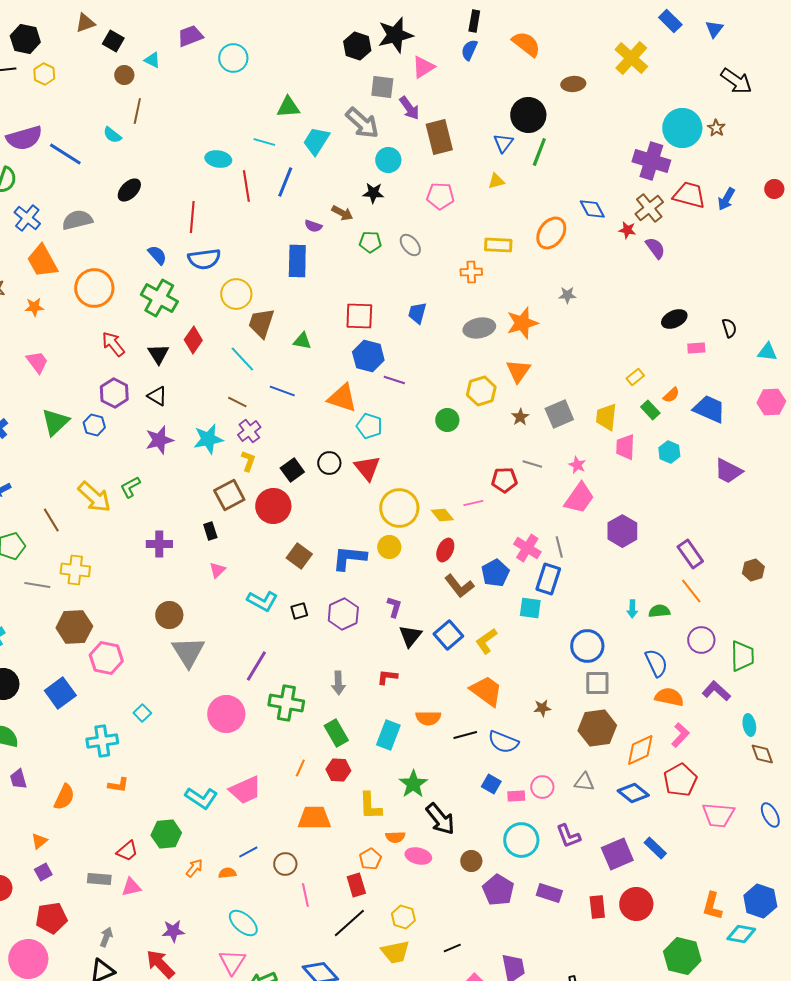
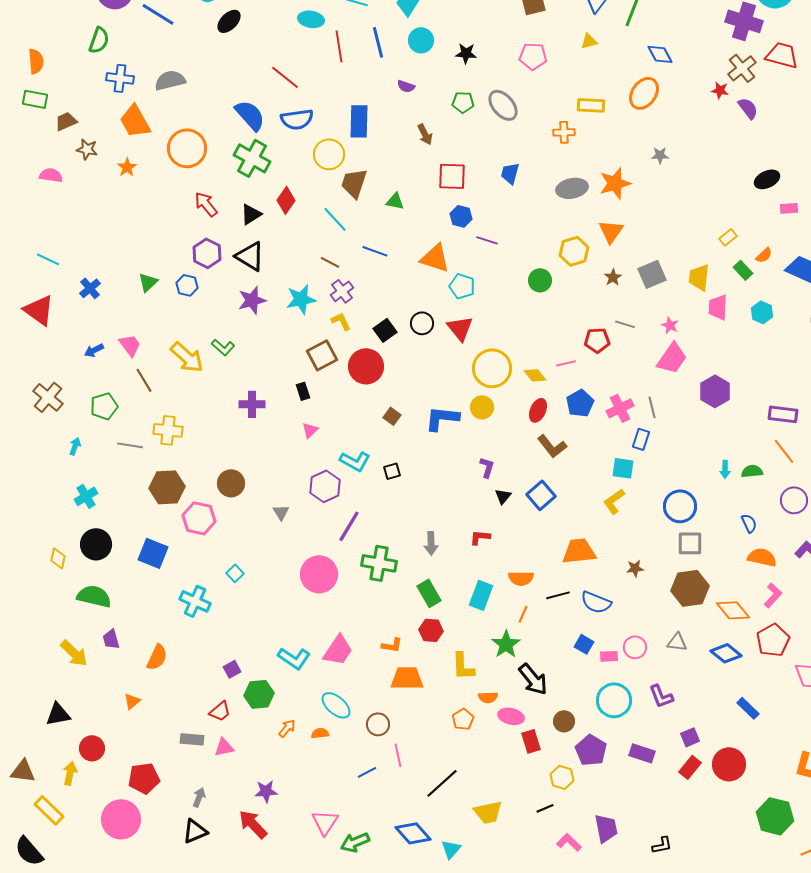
cyan circle: (388, 160) -> (421, 40), moved
blue line: (285, 182) -> (378, 42), turned -36
black ellipse: (129, 190) -> (229, 21), moved
blue diamond: (592, 209) -> (660, 54), moved
brown arrow: (342, 213) -> (425, 134), moved, turned 35
red line: (192, 217) -> (285, 77), turned -56
blue cross: (27, 218) -> (120, 78), turned -32
gray ellipse: (410, 245) -> (503, 105), size x1.4
blue semicircle: (157, 255) -> (250, 115), size x1.6
blue rectangle: (297, 261) -> (359, 121), moved
orange star: (34, 307) -> (127, 167), turned -30
black triangle: (158, 354) -> (251, 214), turned 30
blue hexagon: (368, 356) -> (461, 216), size x0.7
pink trapezoid: (37, 362) -> (130, 345), moved
black triangle: (157, 396) -> (250, 256), size x1.5
green triangle: (55, 422) -> (148, 282), size x0.7
yellow L-shape: (248, 461) -> (341, 321), turned -45
green L-shape: (130, 487) -> (223, 347), turned -110
pink cross: (527, 548) -> (620, 408), turned 32
purple rectangle: (690, 554) -> (783, 414), turned -48
brown square: (299, 556) -> (392, 416), size x0.7
blue pentagon: (495, 573) -> (580, 403), moved
blue rectangle: (548, 579) -> (641, 439), size x0.7
purple hexagon: (343, 614) -> (325, 486), moved
brown circle: (169, 615) -> (231, 483), moved
black triangle: (410, 636) -> (503, 496), size x0.7
yellow L-shape: (486, 641) -> (614, 501), moved
gray triangle: (188, 652) -> (281, 512), size x0.5
blue semicircle: (656, 663) -> (749, 523), size x0.7
orange trapezoid: (486, 691) -> (579, 551), turned -42
blue square: (60, 693) -> (153, 553), turned -32
cyan cross: (102, 741) -> (195, 601), turned 32
orange diamond: (640, 750) -> (733, 610), turned 76
orange line: (300, 768) -> (523, 614), moved
orange L-shape: (118, 785) -> (392, 645), moved
pink trapezoid: (245, 790) -> (338, 650), turned -32
blue line: (248, 852) -> (367, 772), moved
purple square: (617, 854) -> (690, 737), moved, size x0.6
purple square: (43, 872) -> (232, 669), moved
red rectangle: (356, 885) -> (531, 741), moved
red rectangle: (597, 907) -> (690, 767), turned 45
yellow hexagon: (403, 917) -> (562, 777), moved
cyan ellipse: (243, 923) -> (336, 705), moved

